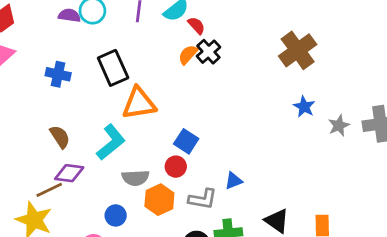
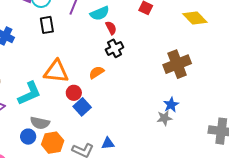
orange semicircle: (188, 55) -> (96, 72), moved
black rectangle: (113, 68) -> (47, 25), moved, size x0.7
gray star: (339, 125) -> (164, 118), moved
red circle: (176, 167) -> (74, 93), moved
blue circle: (116, 215) -> (28, 137), moved

